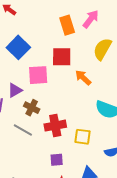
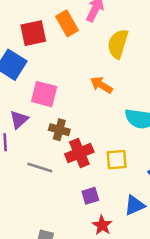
red square: (62, 57) -> (33, 33), moved
pink square: (38, 75) -> (44, 94), turned 30
brown cross: (32, 108) -> (59, 130), moved

